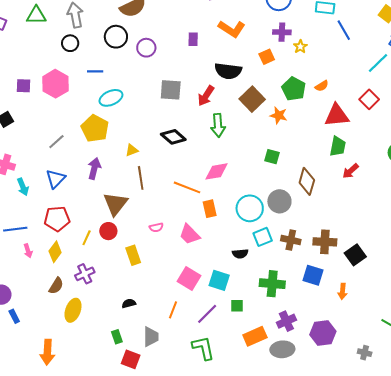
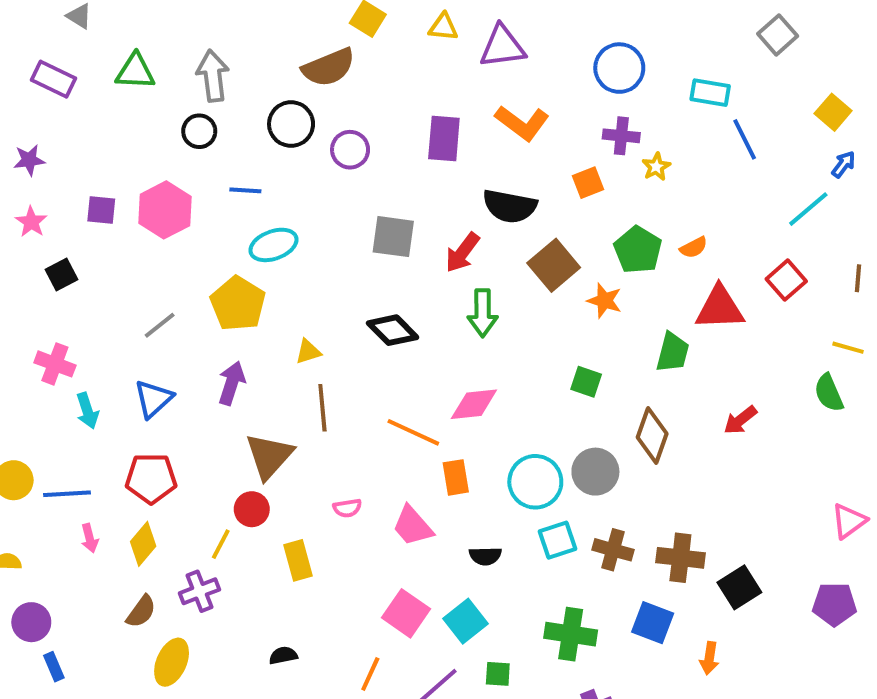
purple rectangle: (193, 39) -> (444, 139), size x1.6
green trapezoid: (338, 146) -> (673, 352), moved
yellow line: (87, 238) -> (221, 544), moved
black semicircle: (240, 254) -> (485, 556), moved
cyan square: (219, 280) -> (465, 621), turned 30

